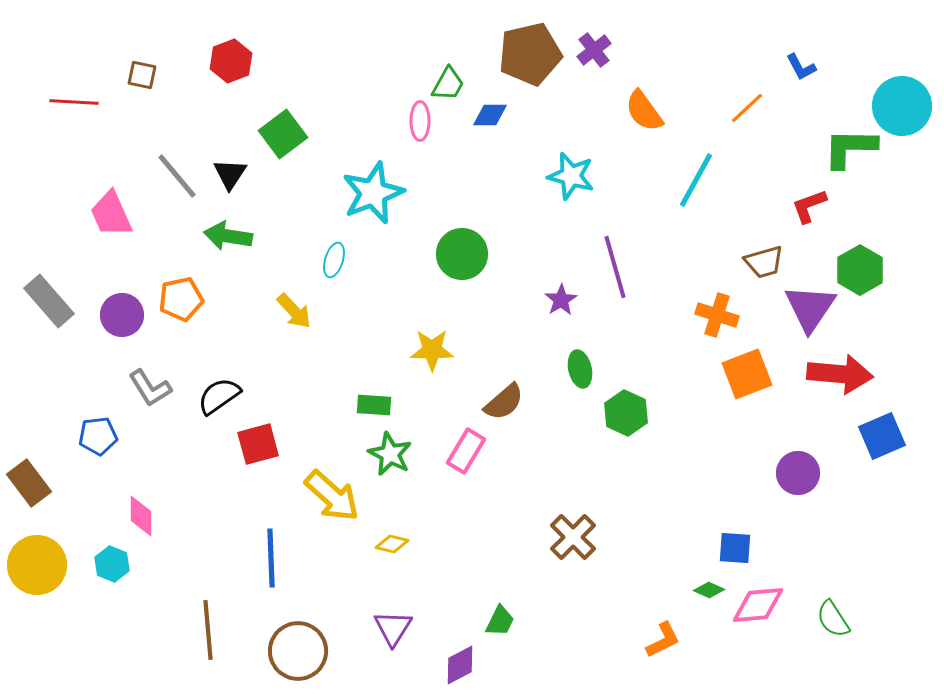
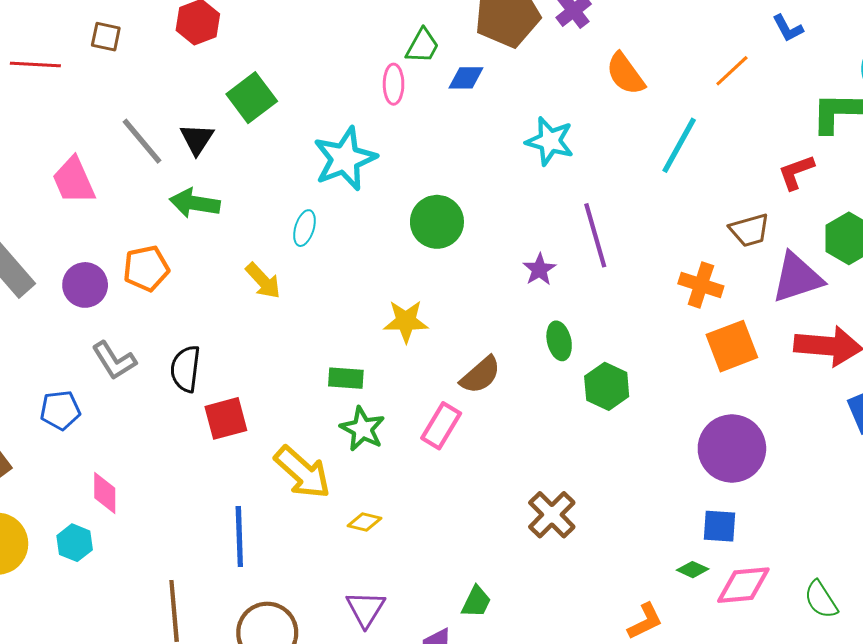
purple triangle: (810, 308) -> (797, 278), turned 38
black semicircle: (219, 396) -> (185, 369), turned -48
purple circle: (798, 473) -> (732, 448), moved, size x1.5

